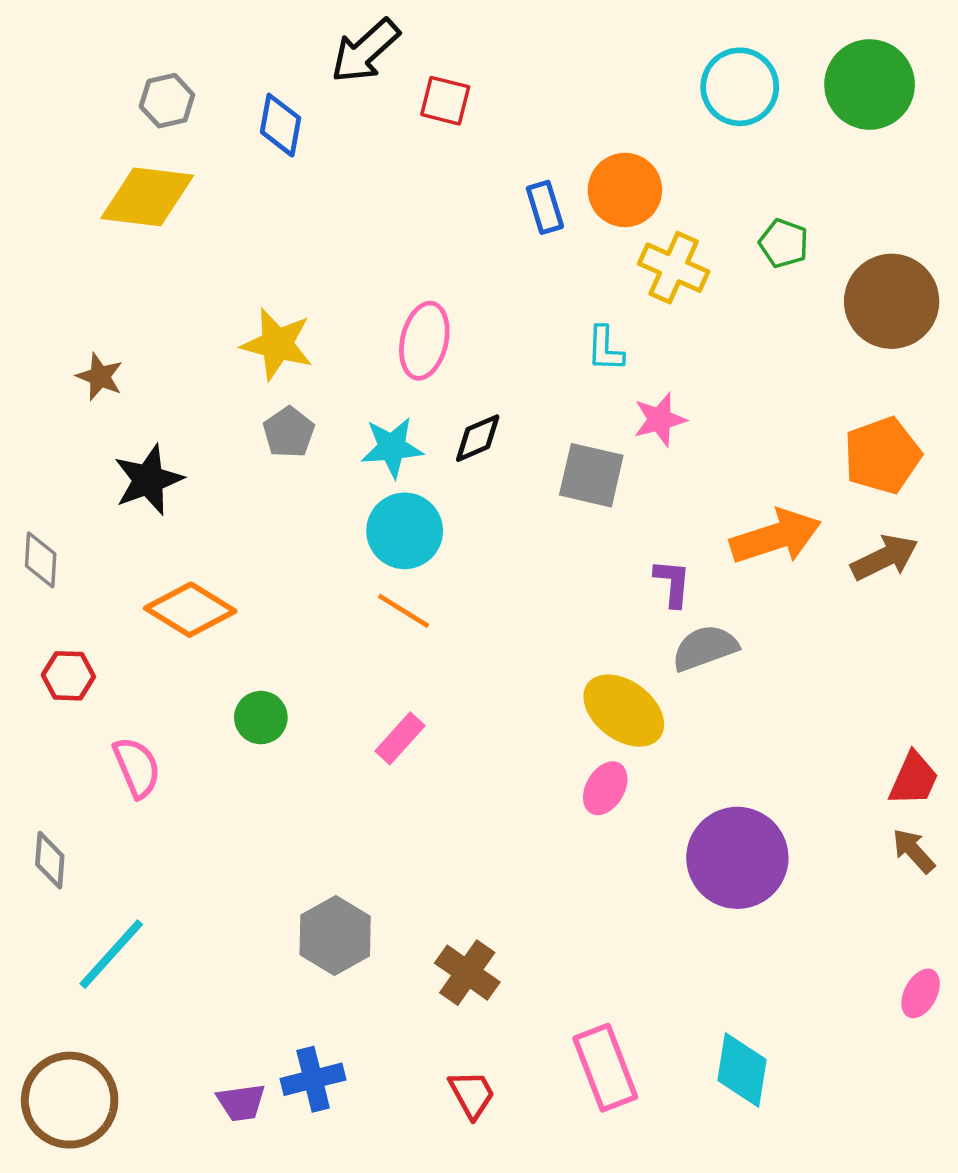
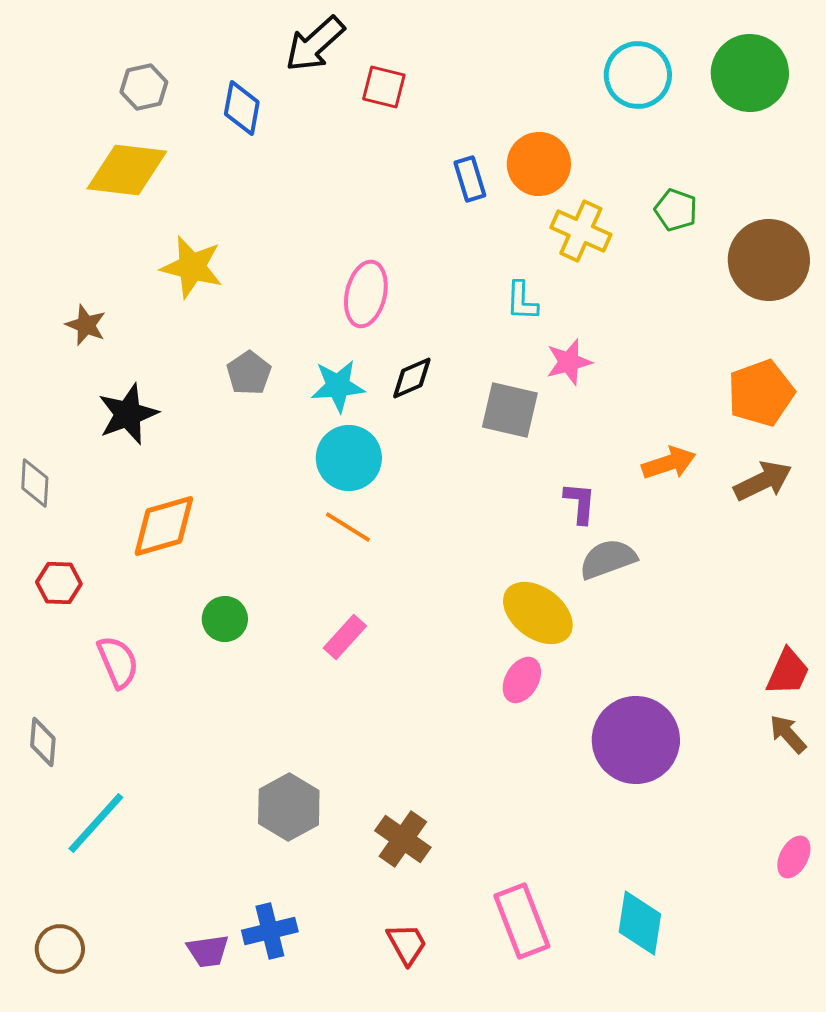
yellow star: (277, 344) -> (192, 267), moved
orange arrow: (776, 537) -> (669, 463), size x0.7
orange diamond: (190, 610) -> (164, 526), turned -48
brown circle: (70, 1100) -> (60, 949), size x0.6

